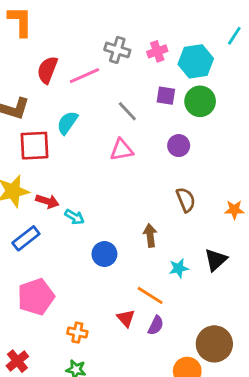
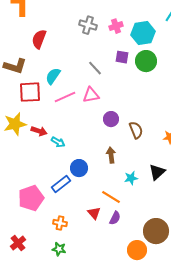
pink line: (84, 76) -> (65, 97), moved
purple circle: (179, 146) -> (111, 119), moved
blue rectangle: (26, 238) -> (61, 184), moved

